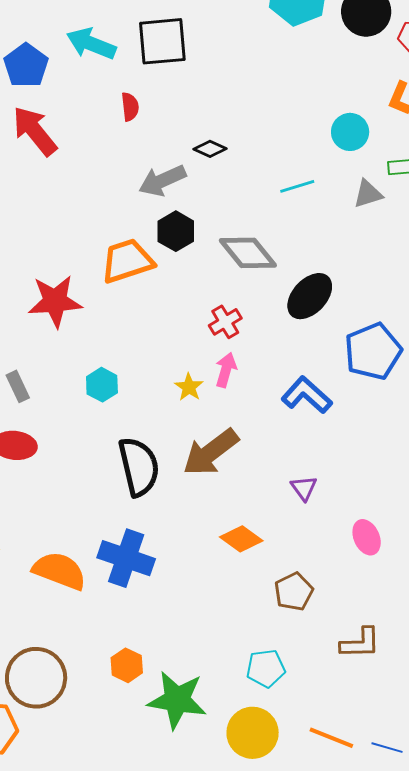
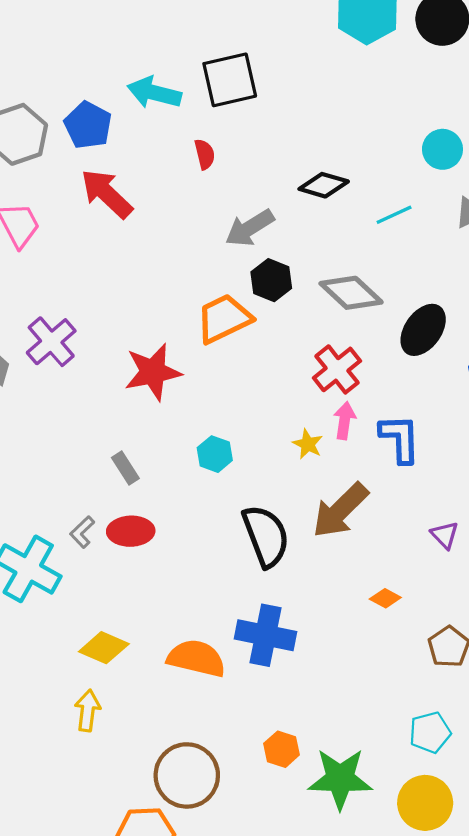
black diamond: (210, 149) -> (324, 185), moved, size x1.4
red cross: (225, 322) -> (337, 369), size x1.4
blue L-shape: (307, 395) -> (400, 439), moved, turned 54
orange diamond: (241, 539) -> (385, 598), size x0.7

